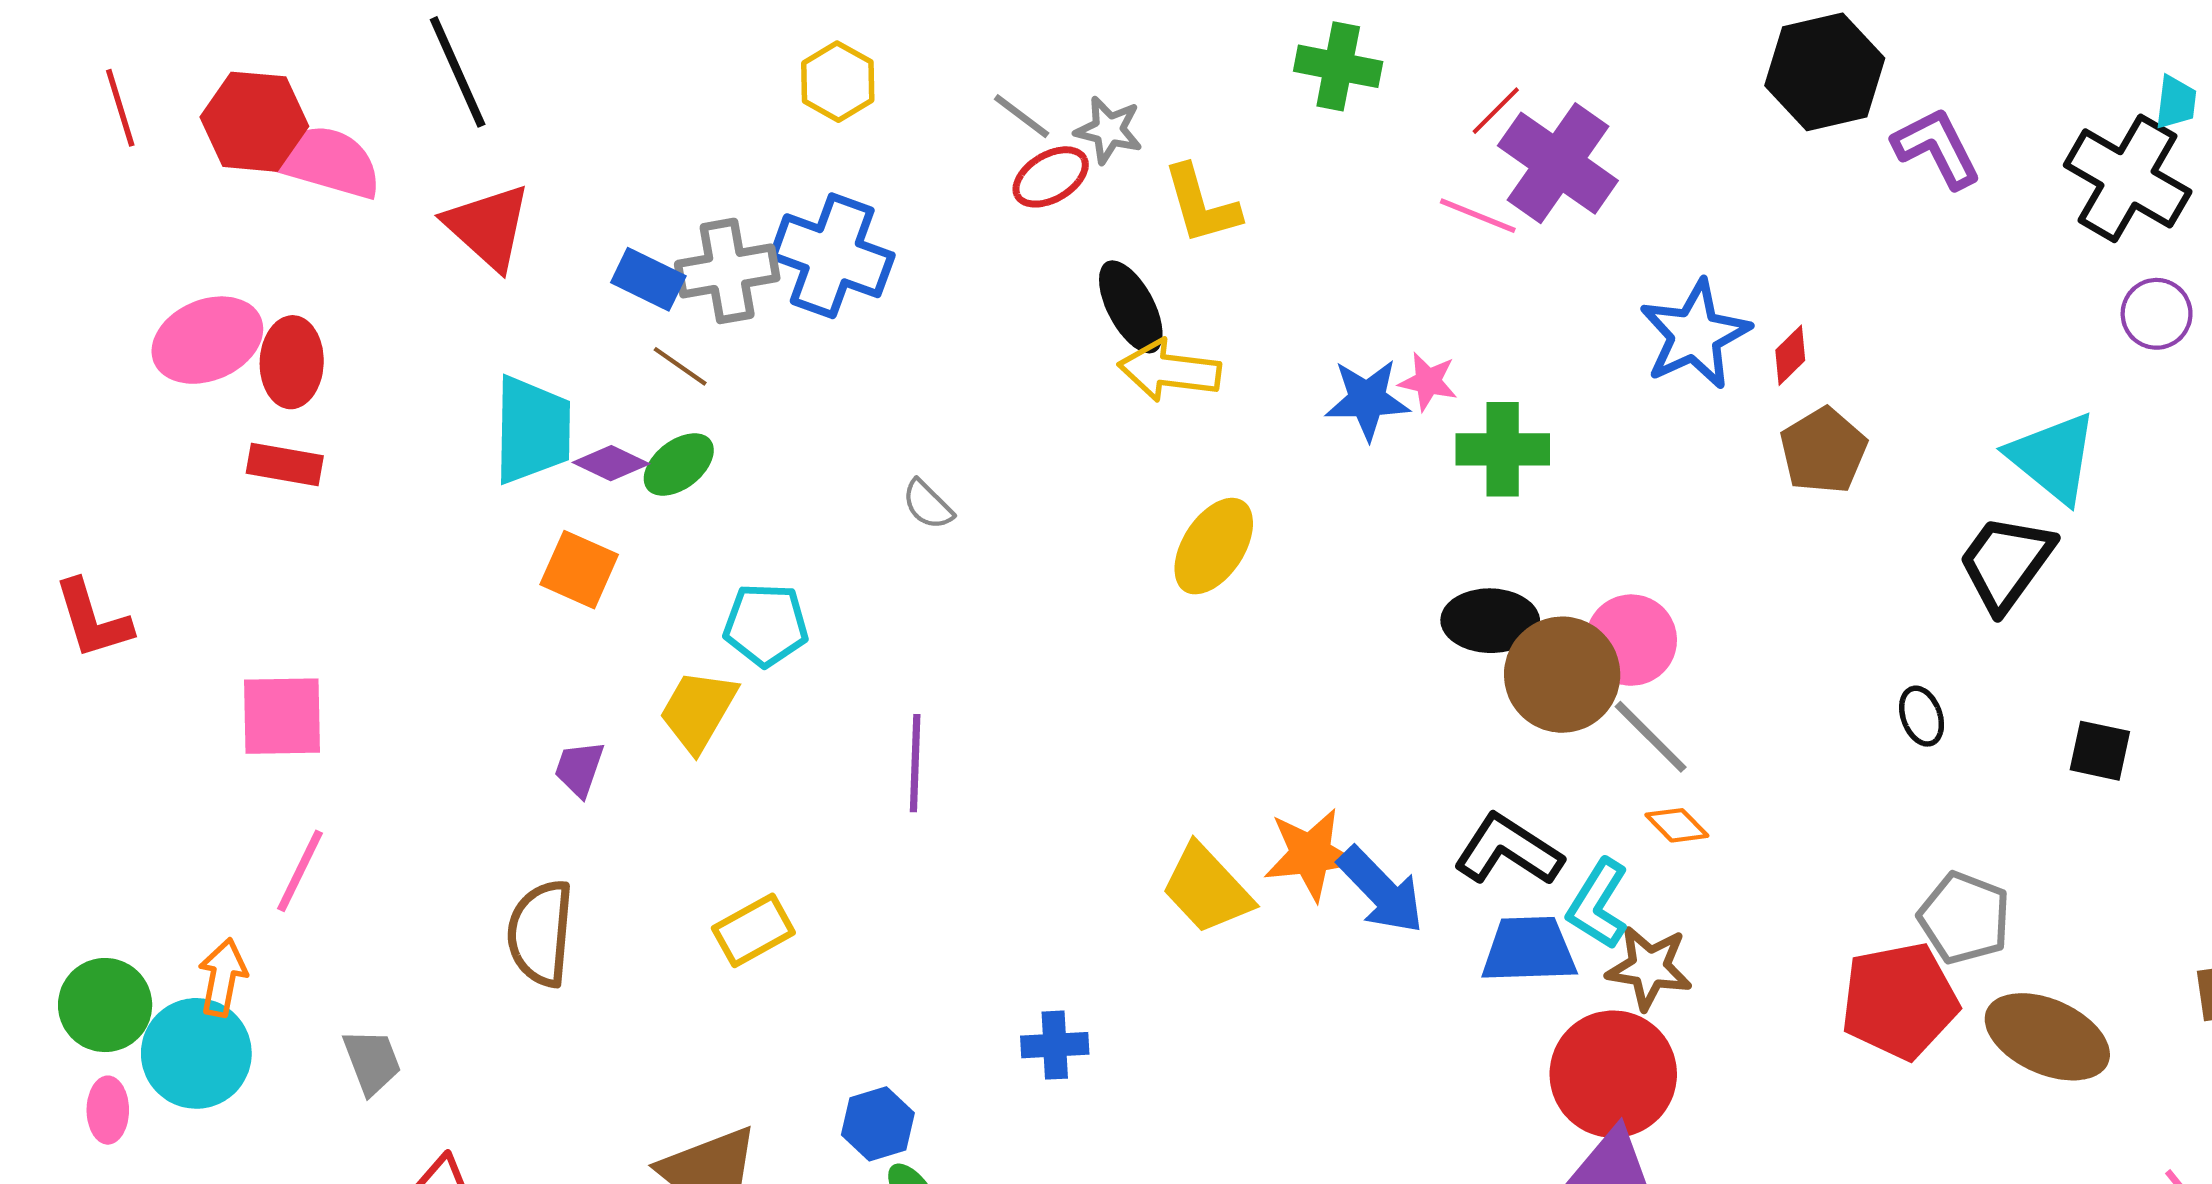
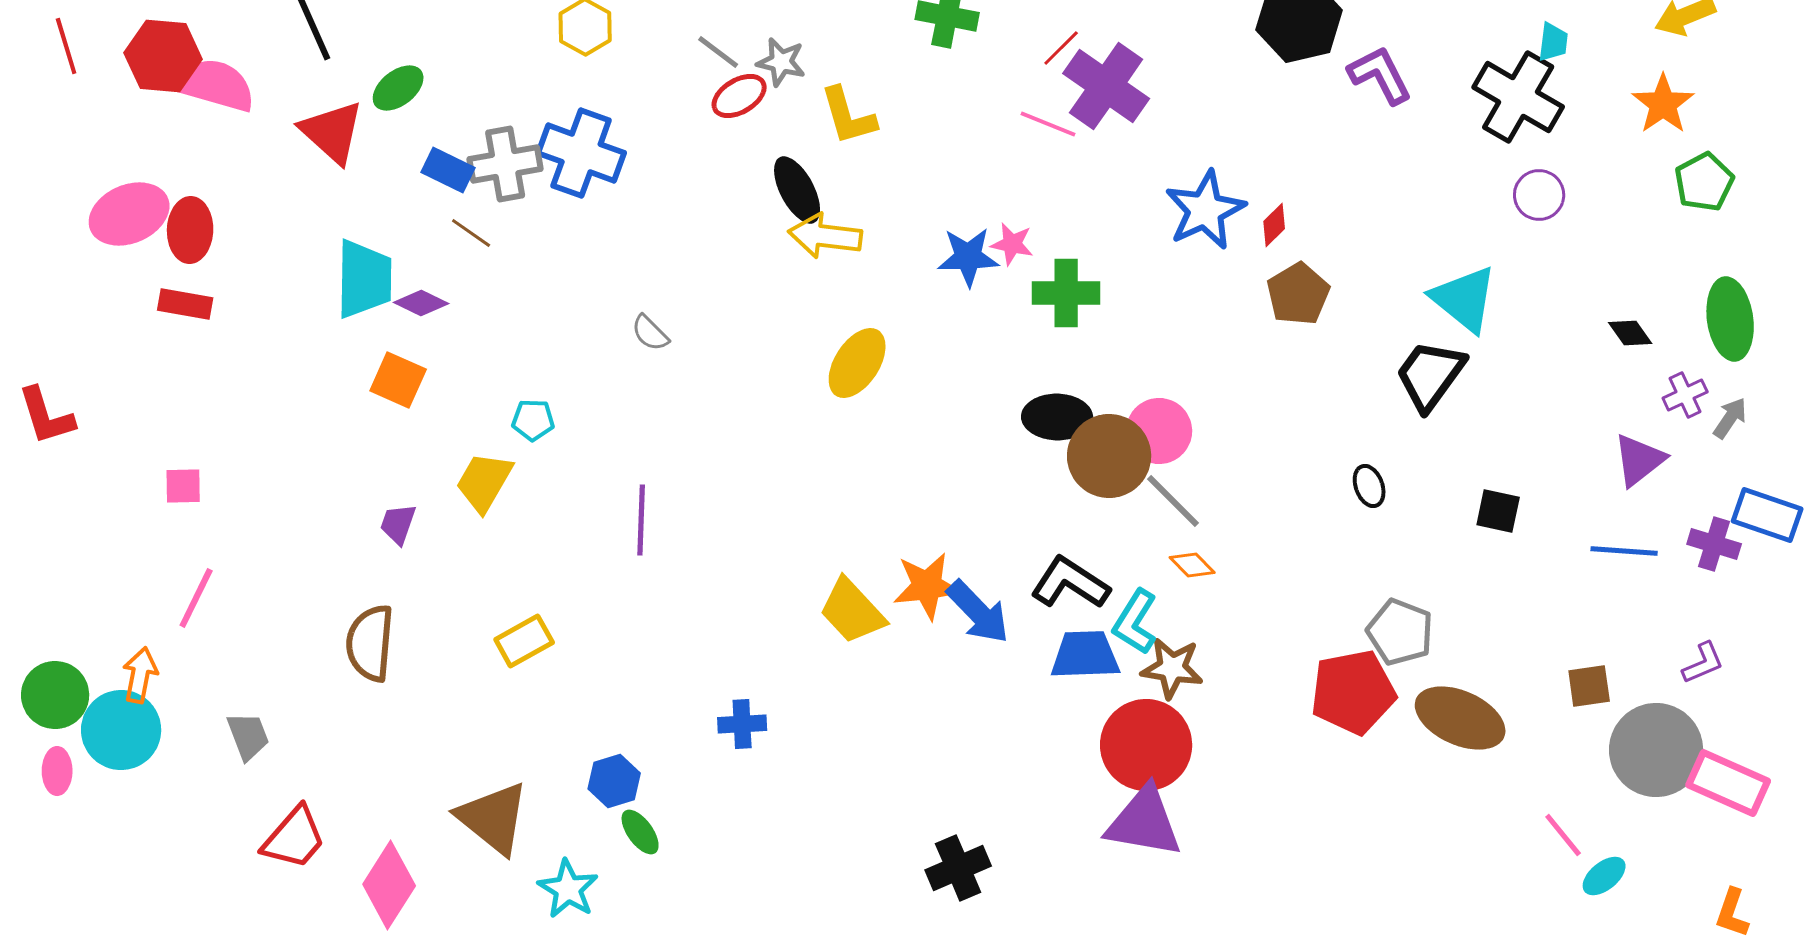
green ellipse: (679, 464) -> (398, 88), moved
cyan pentagon: (766, 625) -> (533, 420), size x0.7
pink square: (282, 716) -> (183, 486), size x0.6

